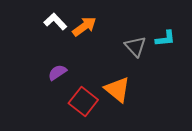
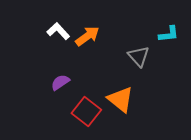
cyan L-shape: (165, 38) -> (169, 34), moved

